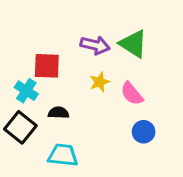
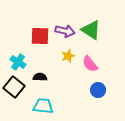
red square: (47, 66) -> (40, 36), moved

